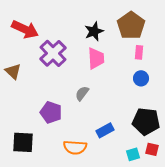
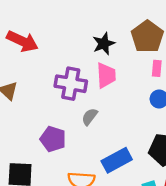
purple cross: (53, 53) -> (71, 84), moved, turned -36
blue rectangle: (105, 130) -> (117, 160), size x1.4

